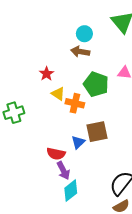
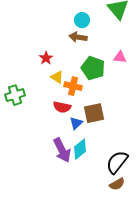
red semicircle: (56, 154) -> (62, 107), moved
purple arrow: (63, 171) -> (62, 150), size x1.4
cyan diamond: (71, 191) -> (80, 149), moved

